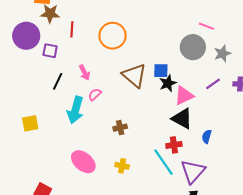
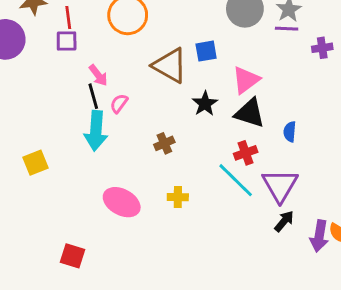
purple square: (50, 51) -> (67, 41), moved
black line: (58, 81) -> (93, 96), moved, turned -30
black star: (168, 83) -> (205, 104), moved
purple line: (213, 84) -> (287, 29), moved, turned 49

